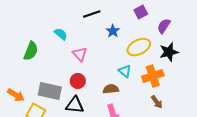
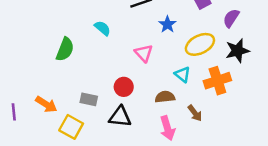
pink triangle: (80, 54) -> (144, 53), moved
gray rectangle: (50, 91) -> (89, 99), size x0.6
brown arrow: (157, 102) -> (195, 113), moved

